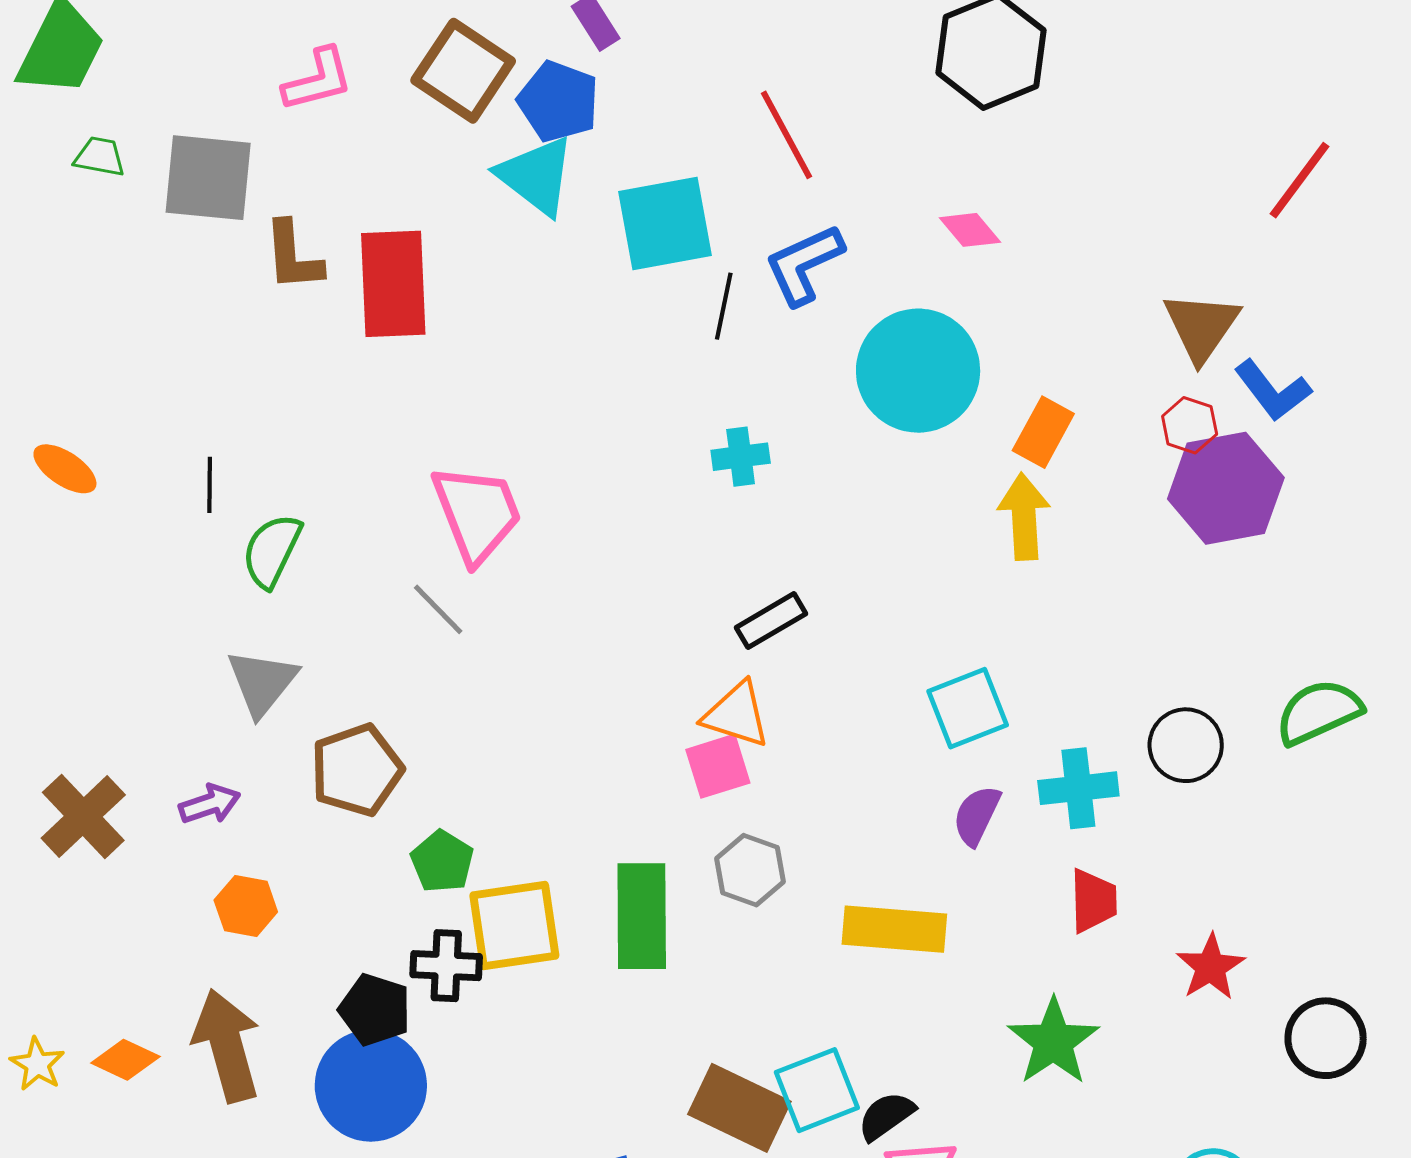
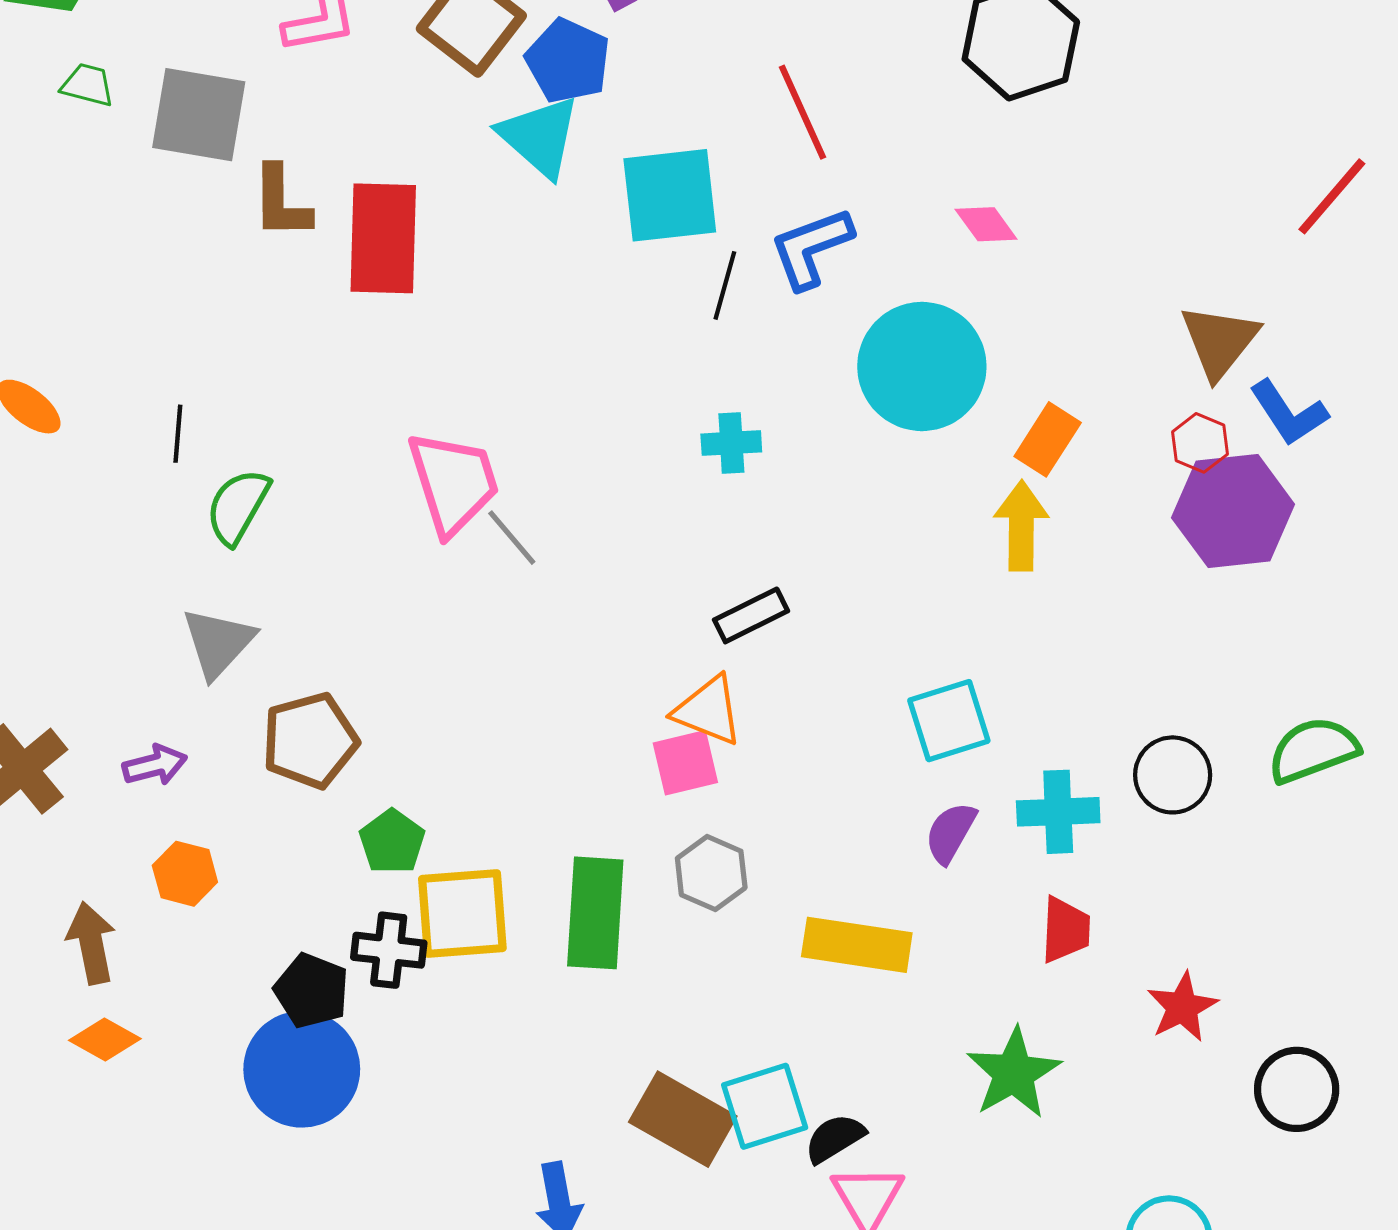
gray line: (438, 609) -> (512, 538), moved
brown arrow: (227, 1046) -> (91, 943), moved, size x0.7
orange diamond: (125, 1060) -> (105, 1039), moved

